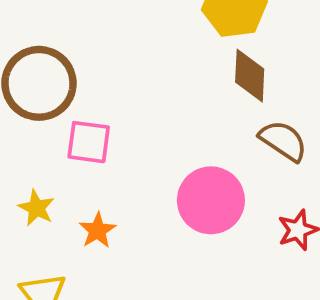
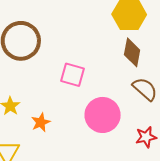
pink square: (89, 142) -> (73, 75), moved

